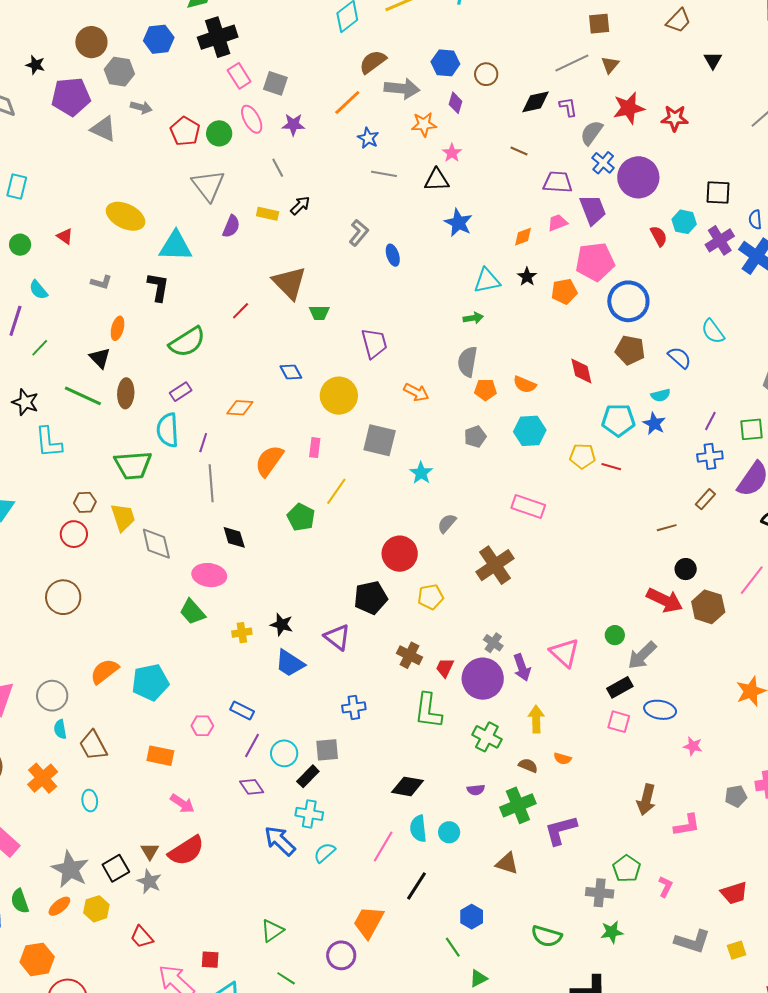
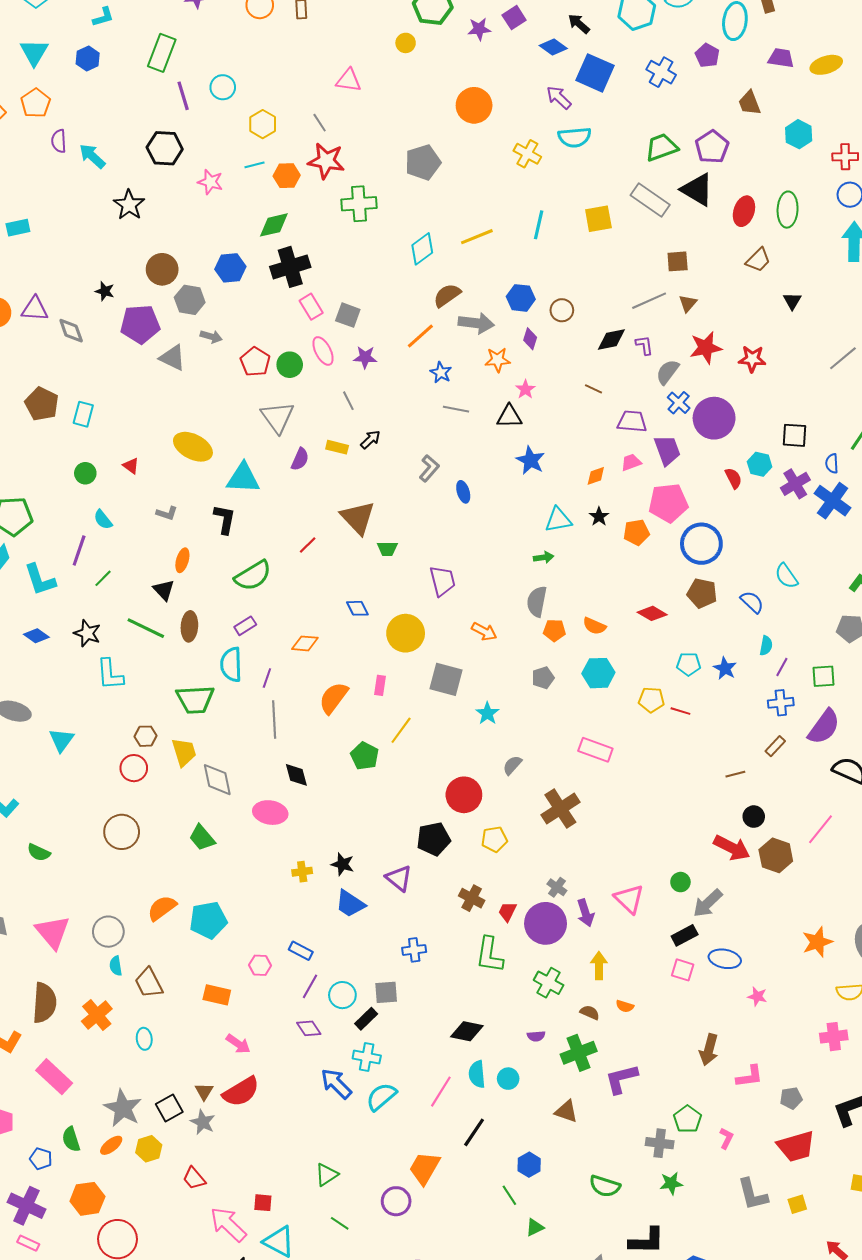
red diamond: (581, 371) -> (652, 613), turned -48
cyan semicircle: (661, 395) -> (766, 646), moved, turned -66
cyan pentagon: (618, 420) -> (689, 664), size x0.7
green trapezoid: (192, 612) -> (202, 838), moved
gray pentagon: (736, 796) -> (791, 1098), moved
cyan semicircle: (325, 853) -> (381, 1097), size x1.4
red trapezoid: (734, 893) -> (796, 1146), size x1.4
gray L-shape: (692, 941) -> (753, 1194), turned 57

